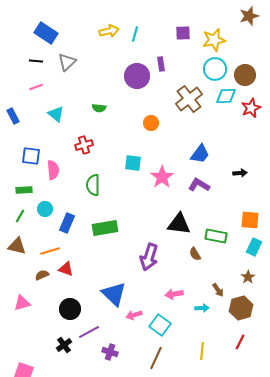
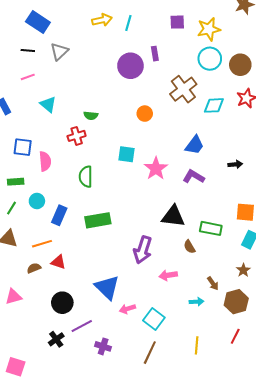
cyan diamond: (226, 96) -> (214, 105), moved
green semicircle: (99, 108) -> (91, 116), moved
pink arrow: (174, 294) -> (168, 275), moved

